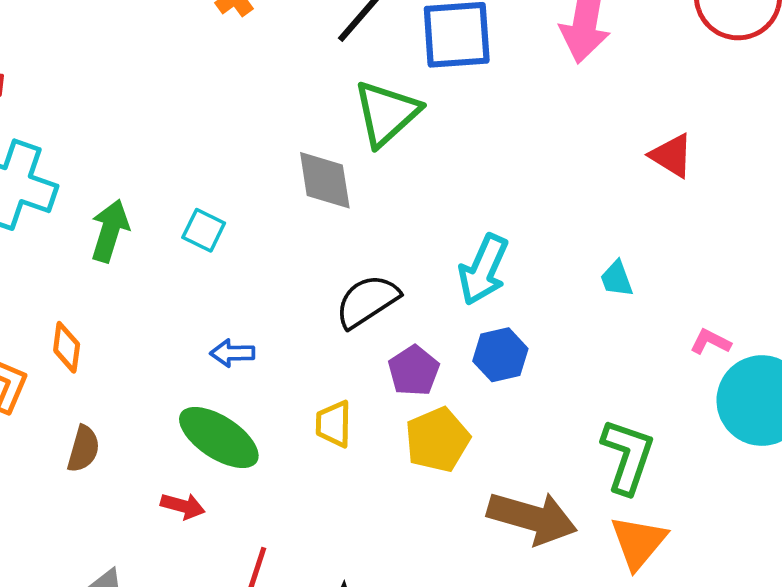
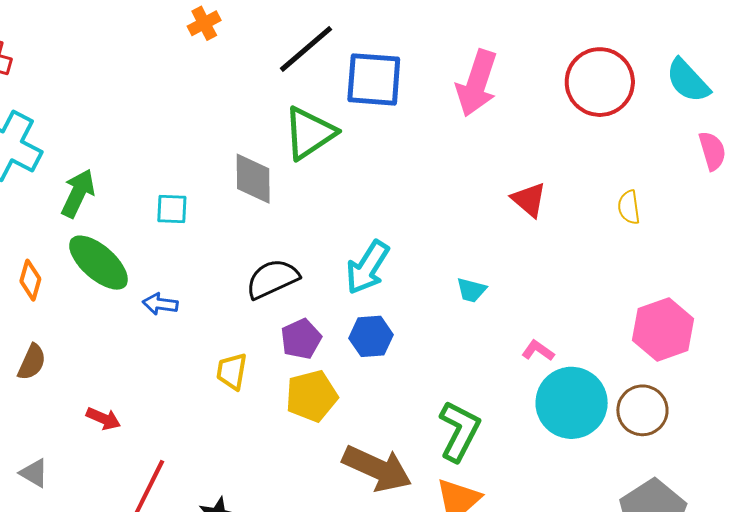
cyan square: (204, 230) -> (172, 209), moved, turned -32
cyan trapezoid: (617, 279) -> (471, 290), turned -64
green ellipse: (219, 437) -> (98, 263), moved

